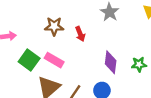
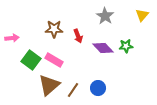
purple diamond: (111, 62) -> (103, 48), moved, turned -50
green star: (139, 64) -> (126, 46), moved

